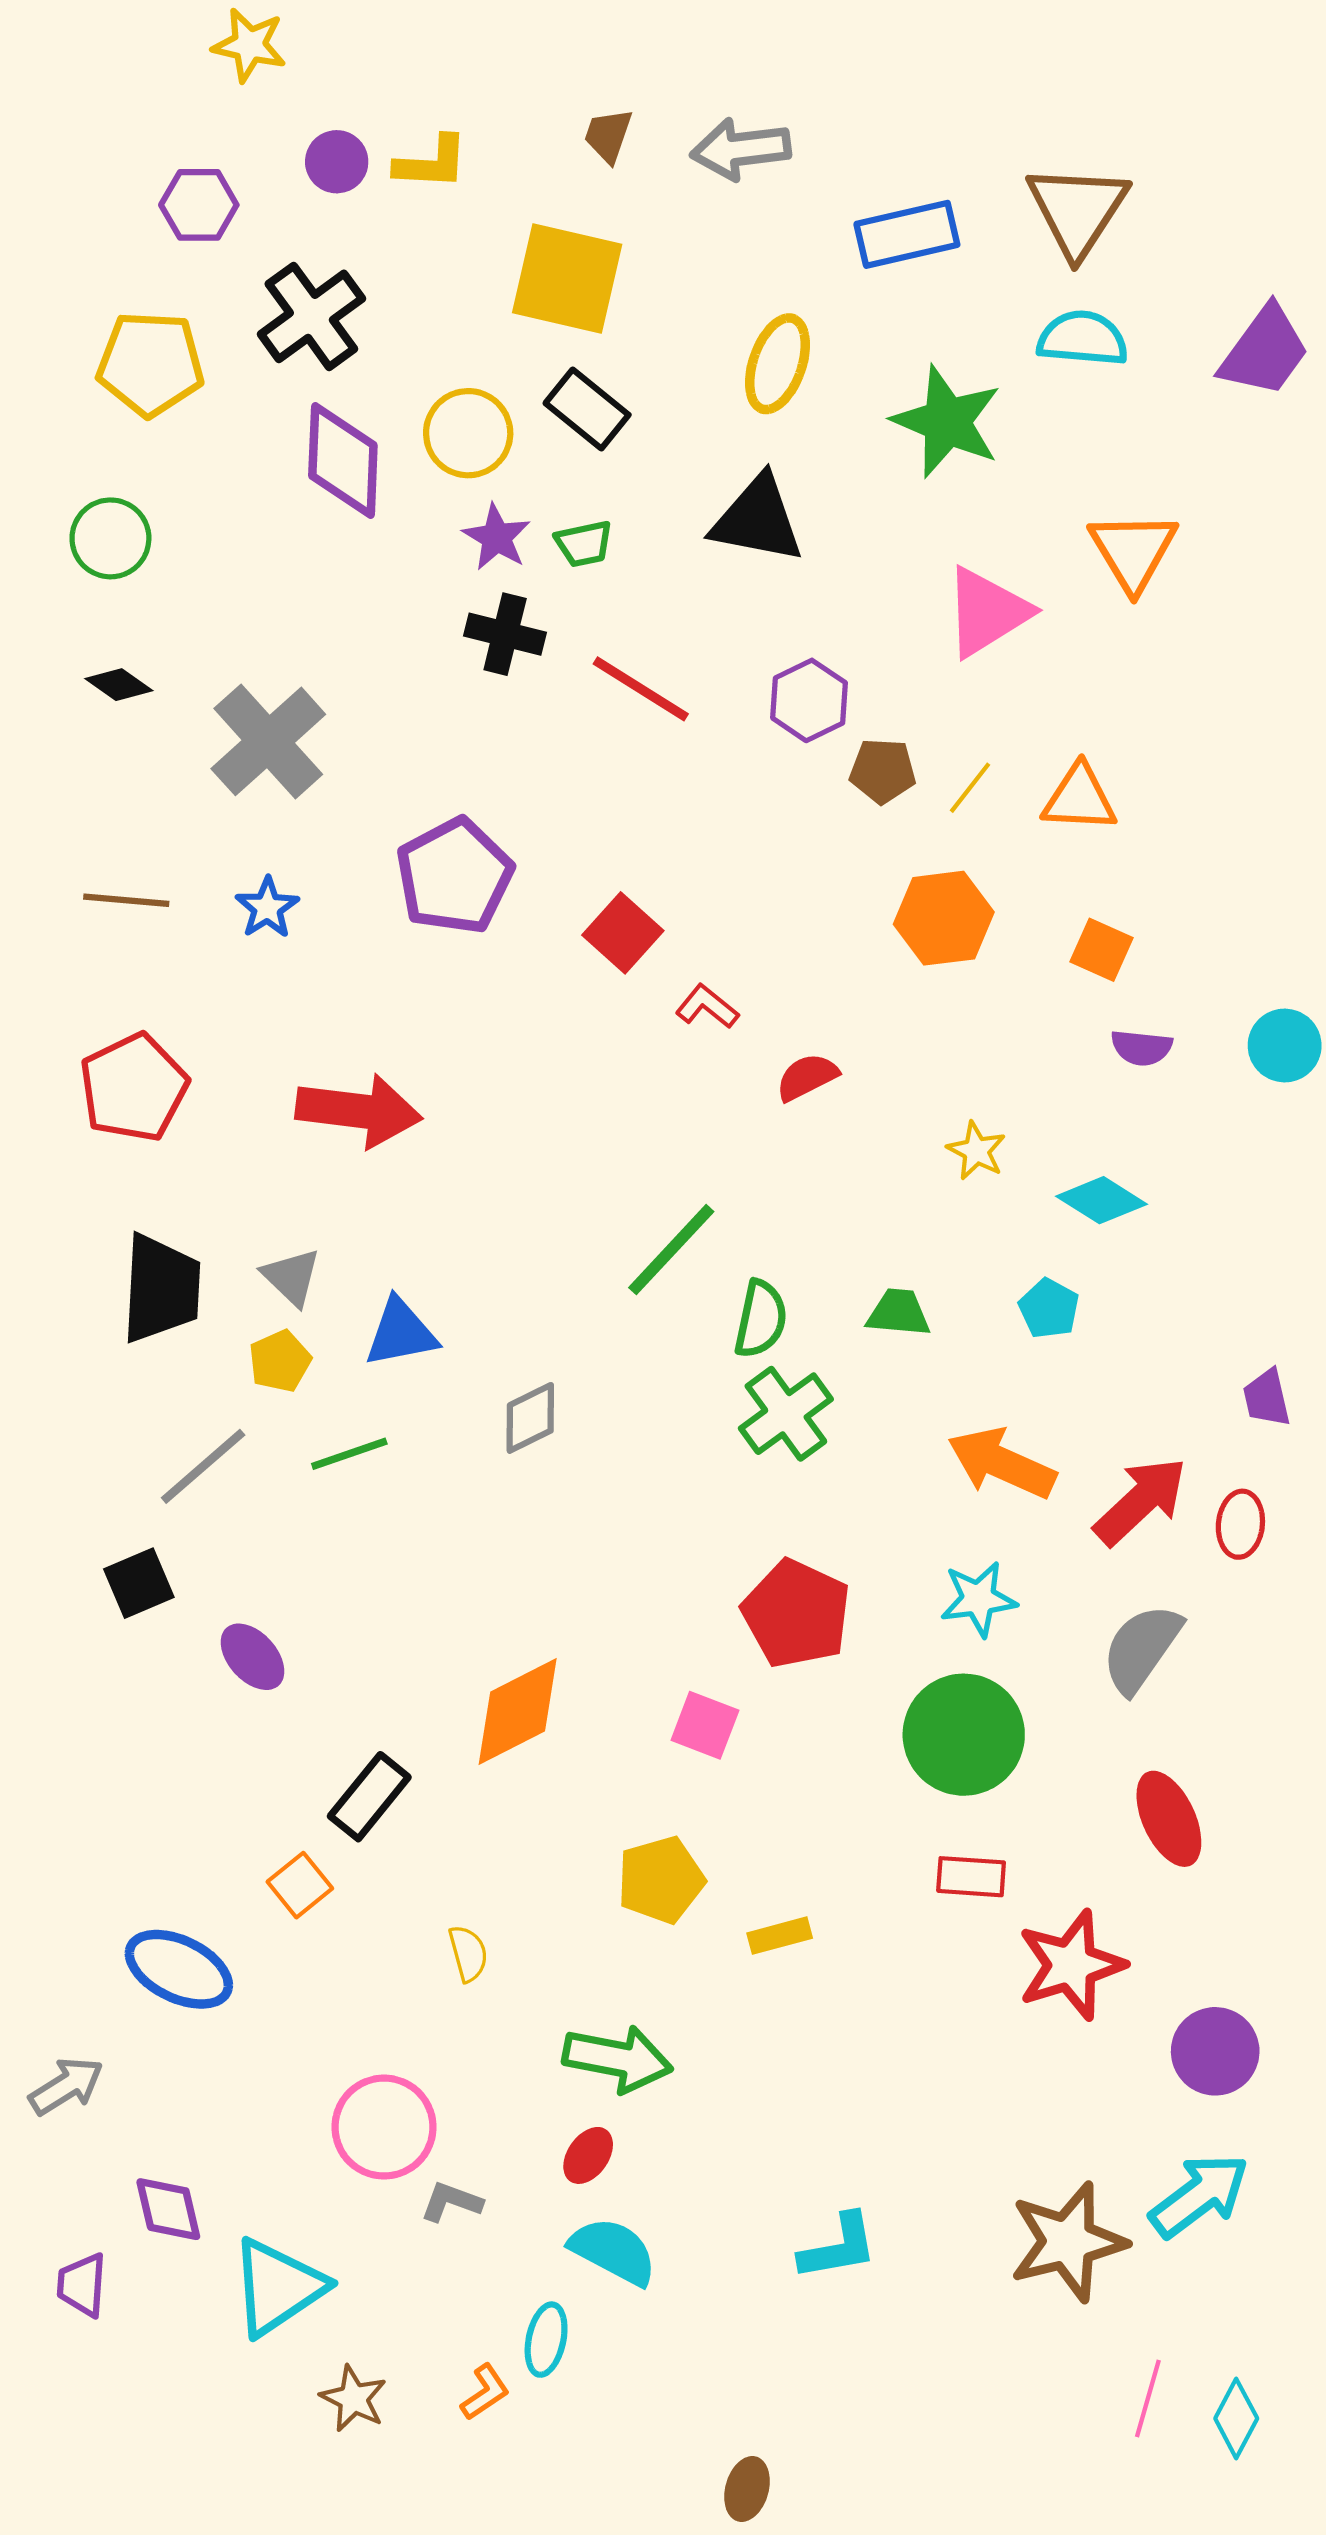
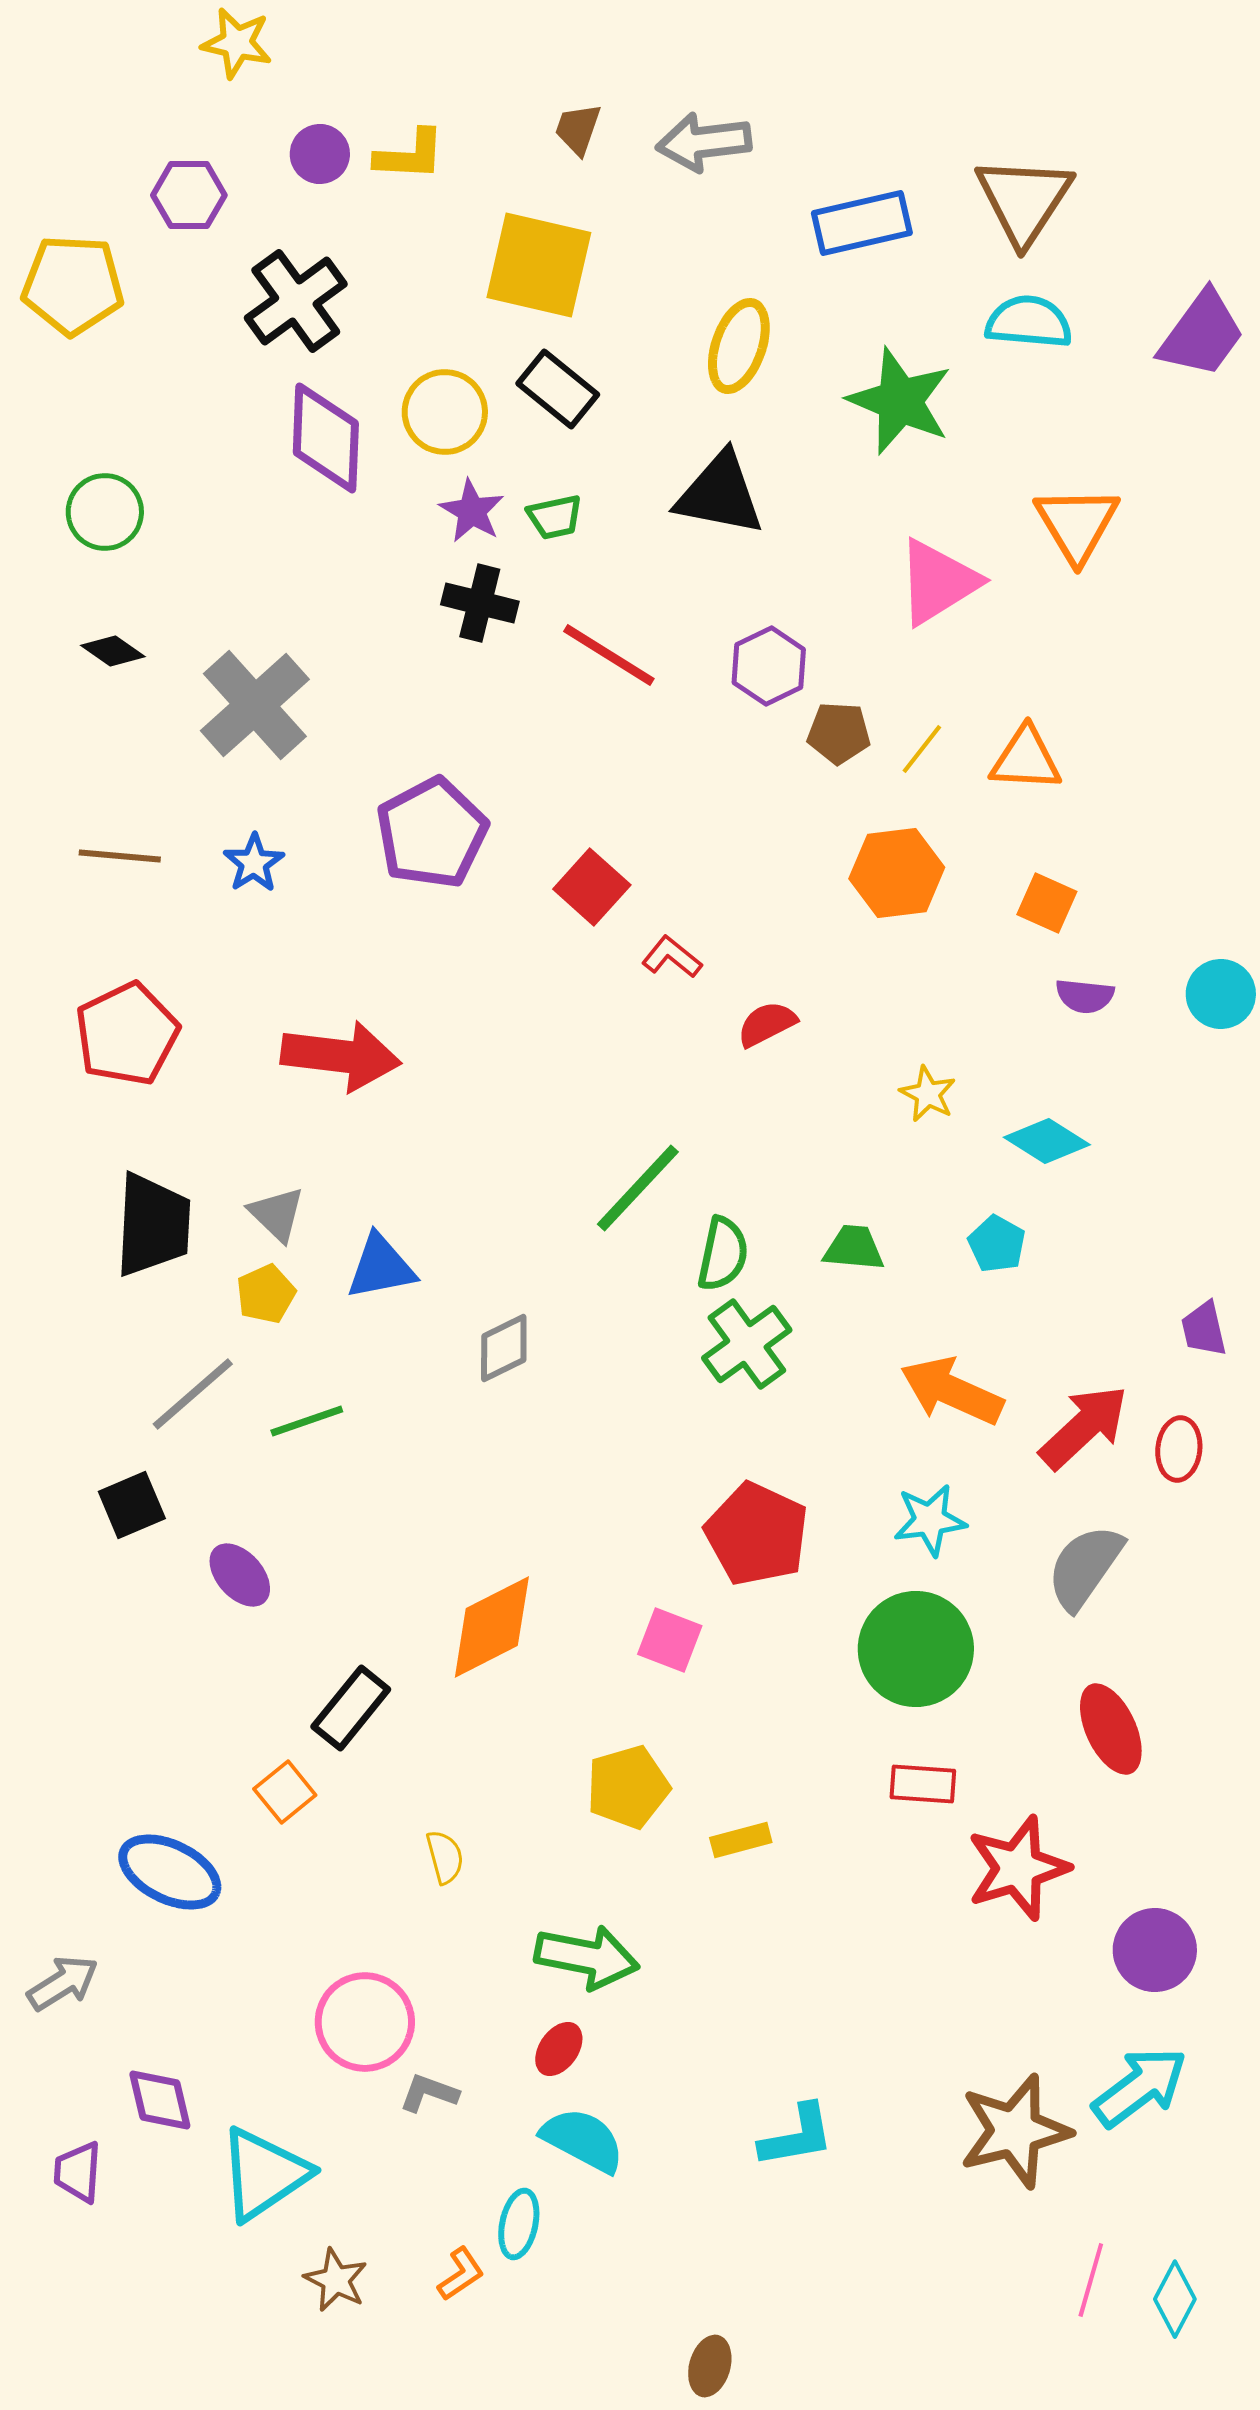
yellow pentagon: (150, 364) -> (73, 285), moved
green line: (349, 1454) -> (307, 1421), moved

